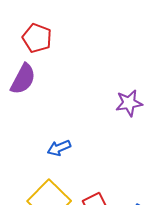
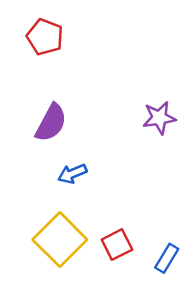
purple semicircle: (23, 79) -> (51, 123), moved

